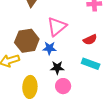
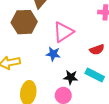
brown hexagon: (27, 41) -> (24, 22), moved
black star: (57, 68) -> (71, 77), moved

